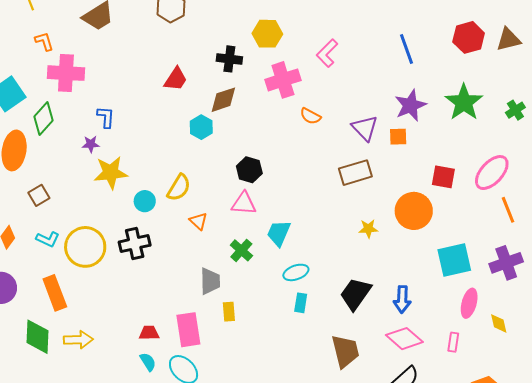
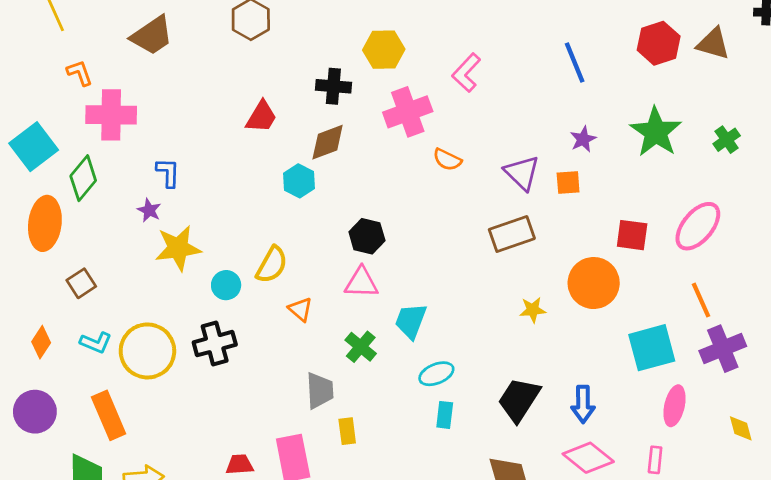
brown triangle: (509, 39) -> (713, 44), turned 32
purple star: (410, 105) -> (583, 139), size x0.6
purple star: (91, 144) -> (149, 210), turned 30
orange line: (508, 210) -> (701, 300), moved
yellow diamond: (499, 323) -> (741, 428), moved

